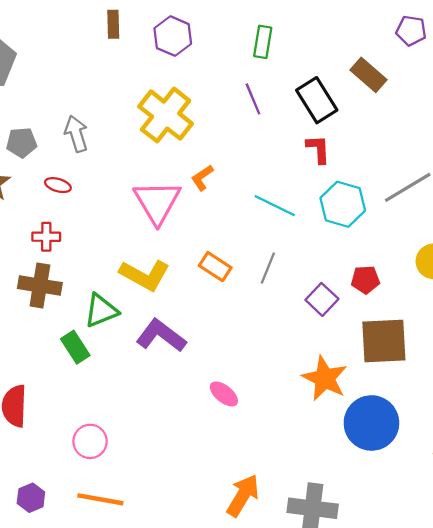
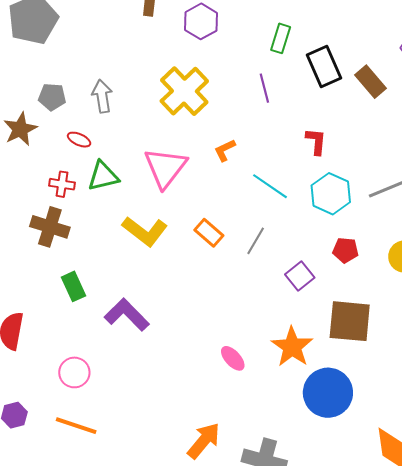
black rectangle: (317, 100) -> (324, 67), moved
orange L-shape: (202, 178) -> (225, 150), moved
red pentagon: (365, 280) -> (345, 250), moved
green triangle: (101, 311) -> (103, 176), moved
purple L-shape: (161, 336) -> (127, 315), moved
pink ellipse: (224, 394) -> (233, 358), moved

